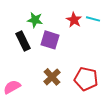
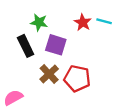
brown cross: (52, 77) -> (49, 74), moved
red pentagon: (86, 79) -> (77, 78), moved

